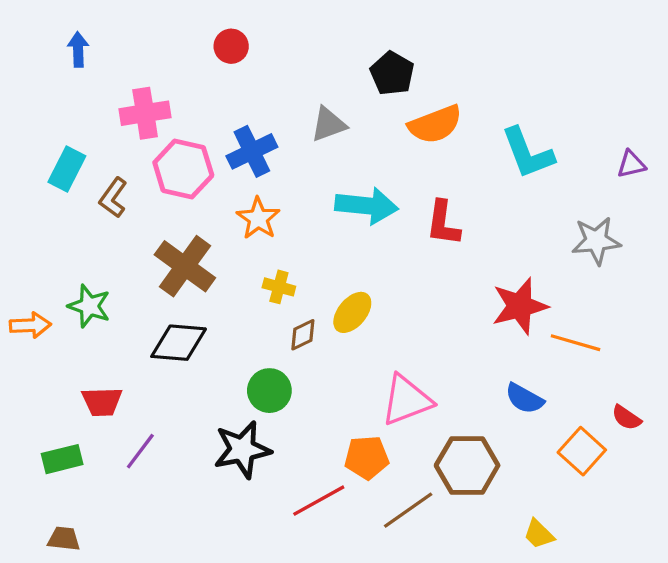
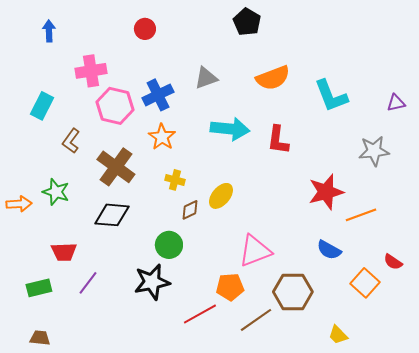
black pentagon: (392, 73) -> (247, 22), moved
brown L-shape: (113, 198) -> (71, 141), moved
orange line: (575, 343) -> (361, 215), turned -36

